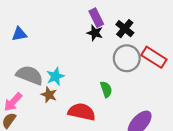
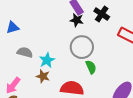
gray circle: (127, 58) -> (82, 47), moved
gray semicircle: (30, 75) -> (25, 52), moved, size x0.7

